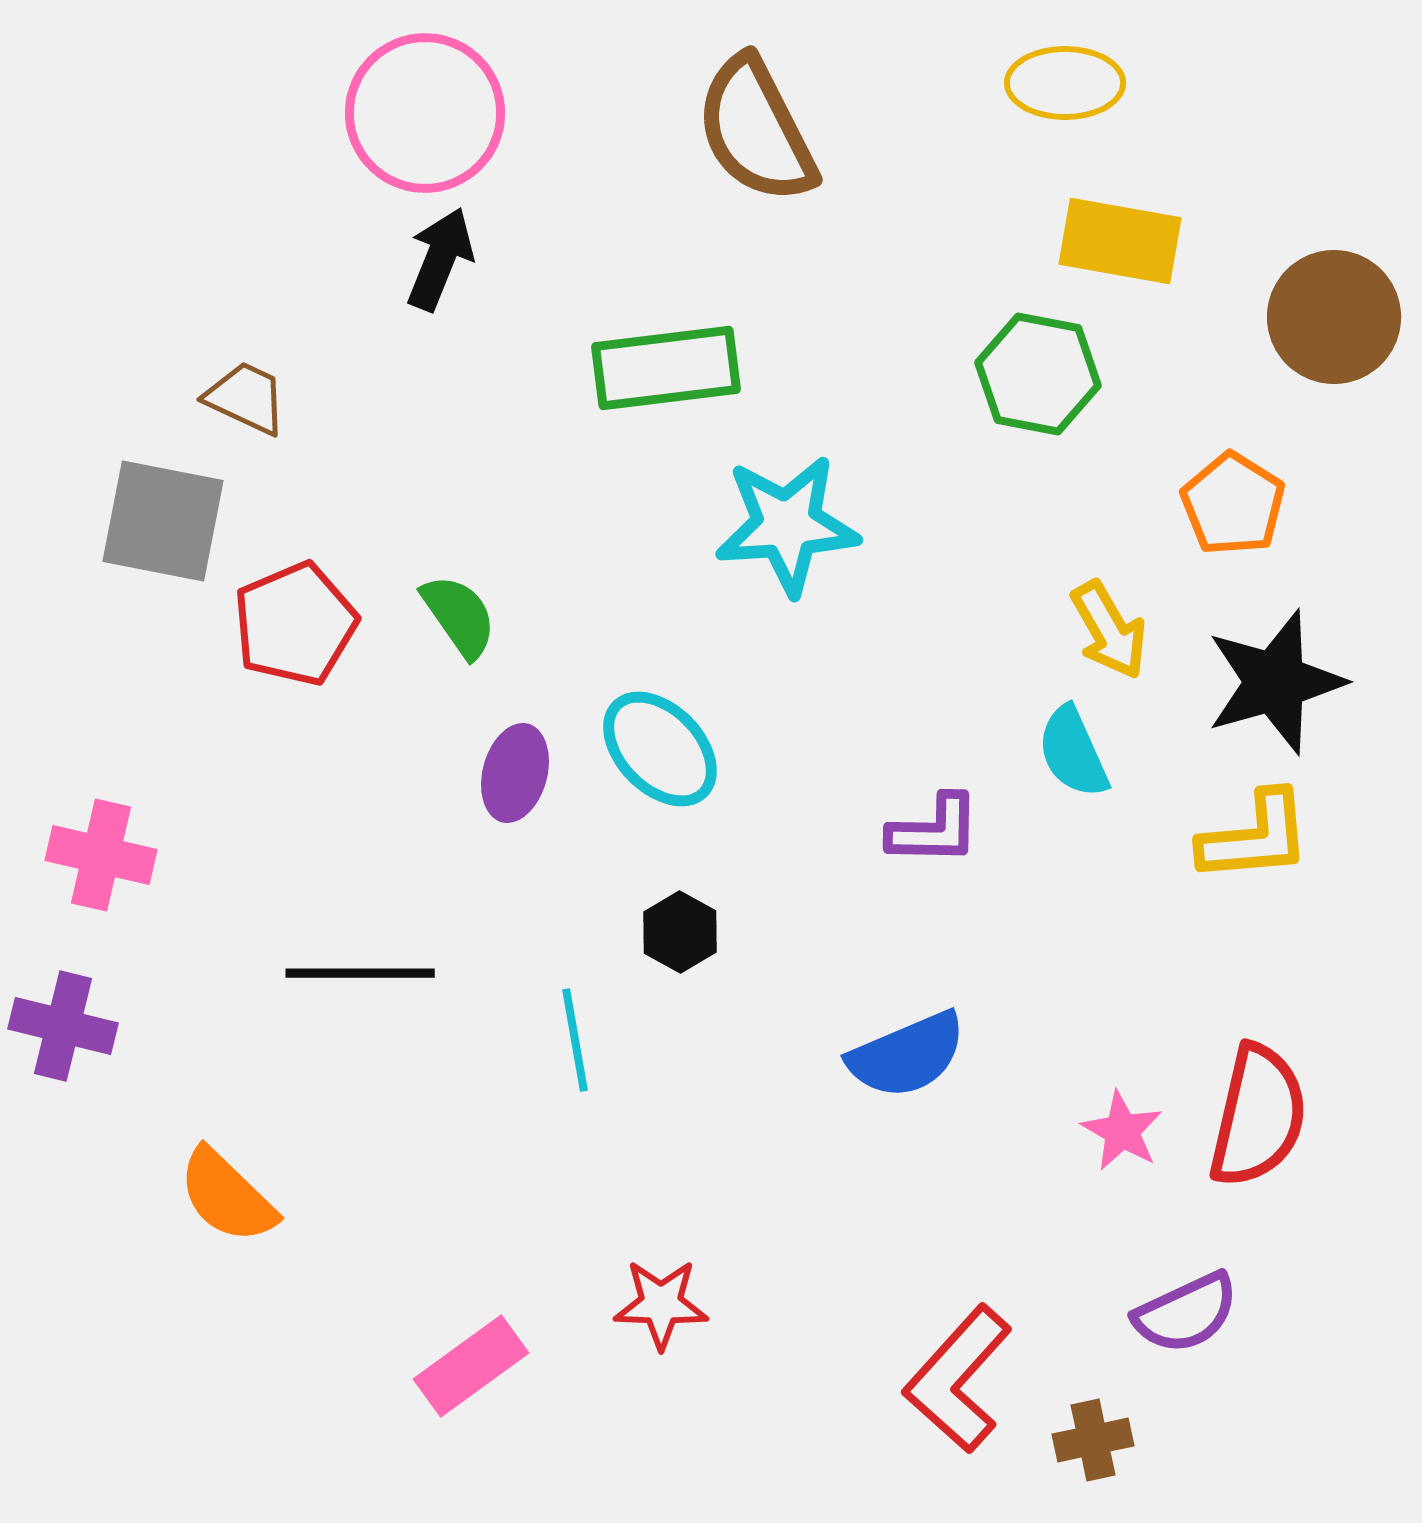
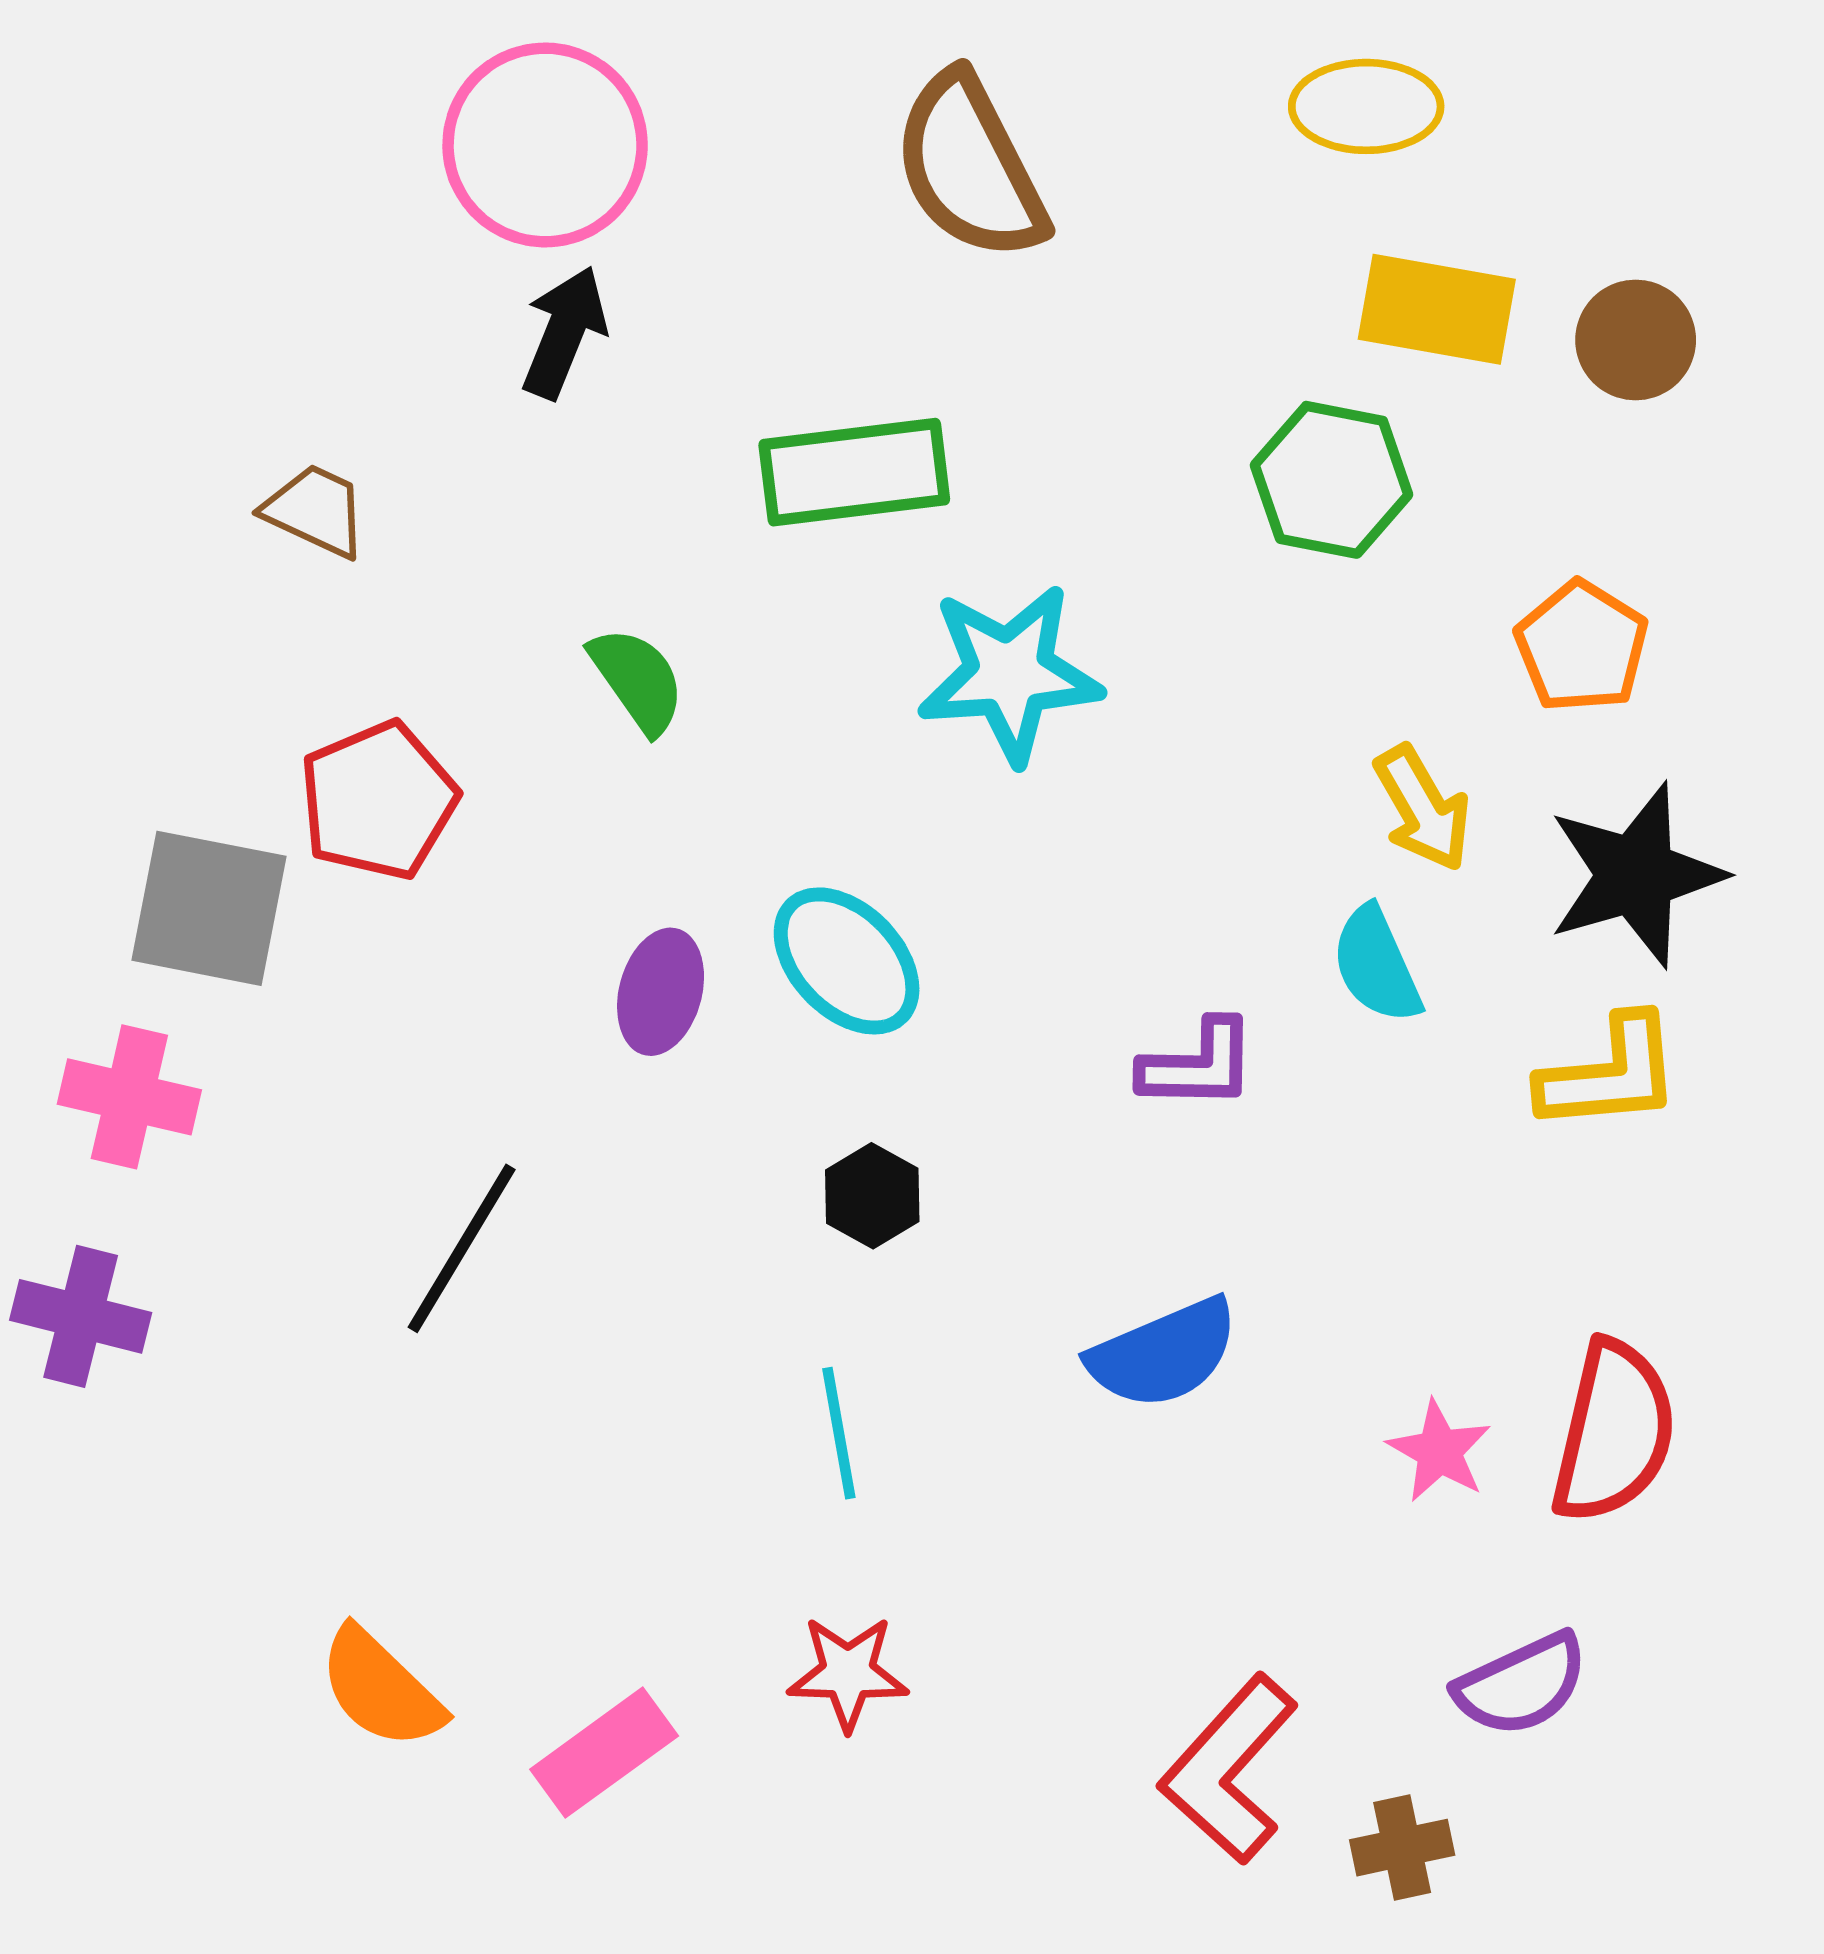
brown circle: (1334, 317) -> (1636, 340), moved, size x0.7
gray square: (163, 521) -> (209, 908), moved
green semicircle: (459, 616) -> (637, 680), moved
black line: (360, 973) -> (462, 1248), turned -59
cyan line: (575, 1040) -> (839, 1433), moved
orange semicircle: (227, 1196) -> (381, 1688), moved

